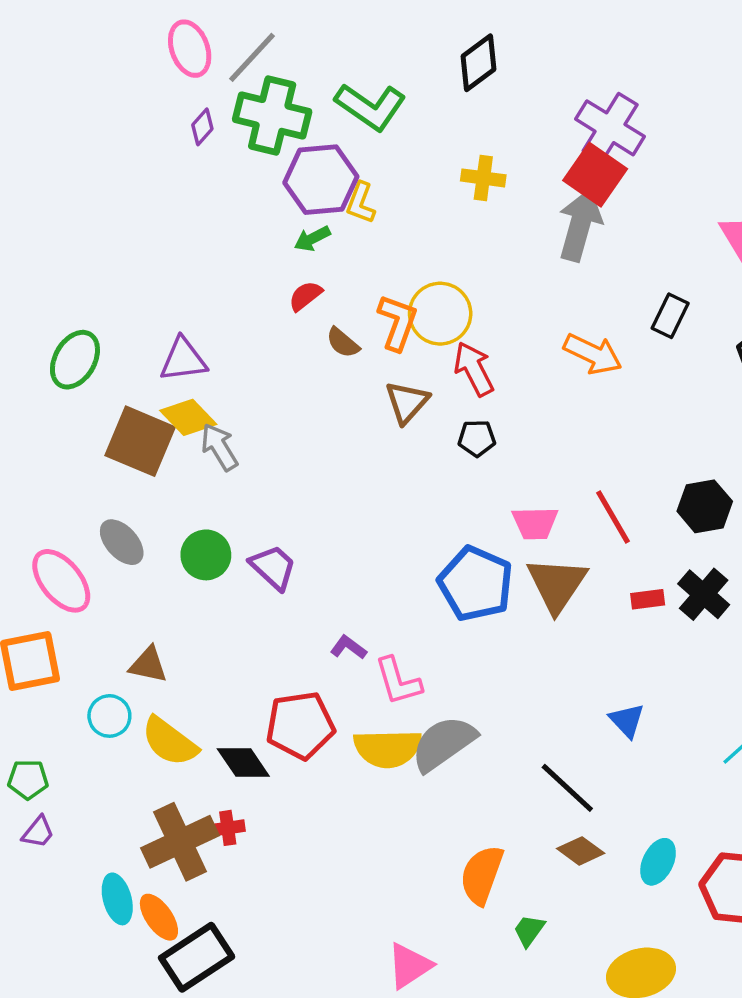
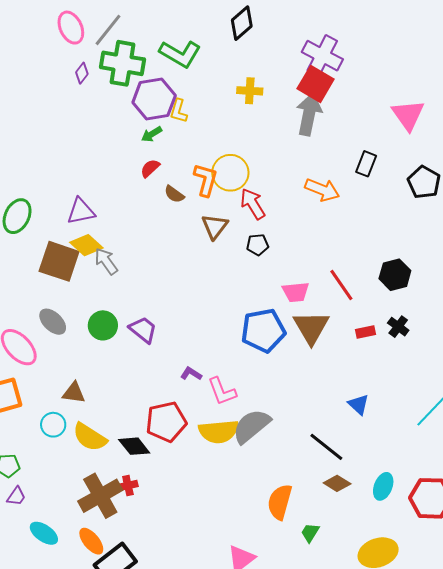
blue pentagon: (476, 584) -> (263, 330), turned -30
black cross: (704, 594) -> (398, 327), size x0.7
cyan ellipse: (117, 899) -> (44, 533), moved, turned -36

